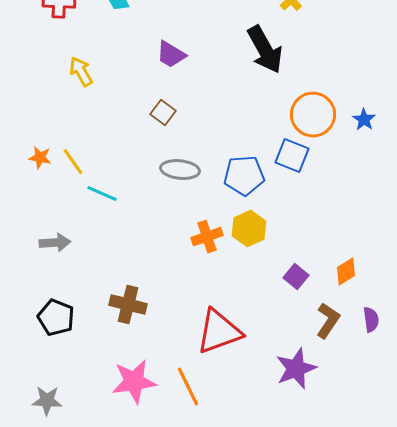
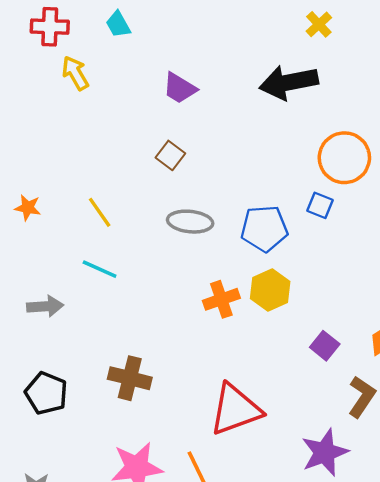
black arrow: (265, 50) -> (289, 82), turned 108
yellow arrow: (81, 72) -> (75, 73), moved
blue square: (292, 156) -> (320, 205), size x0.7
yellow line: (73, 162) -> (100, 212), moved
cyan line: (102, 194) -> (100, 269), moved

